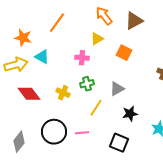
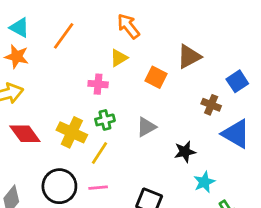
brown triangle: (134, 21) -> (189, 57), moved
cyan triangle: (42, 57) -> (19, 28), moved
yellow cross: (63, 93) -> (72, 132), size x1.5
yellow line: (96, 108) -> (99, 153), moved
black star: (130, 114) -> (185, 152), moved

